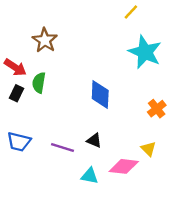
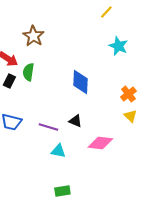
cyan star: (145, 52) -> (118, 46), size x0.7
yellow triangle: (148, 149) -> (130, 116), moved
cyan triangle: (90, 176) -> (58, 151), moved

